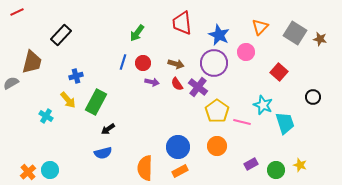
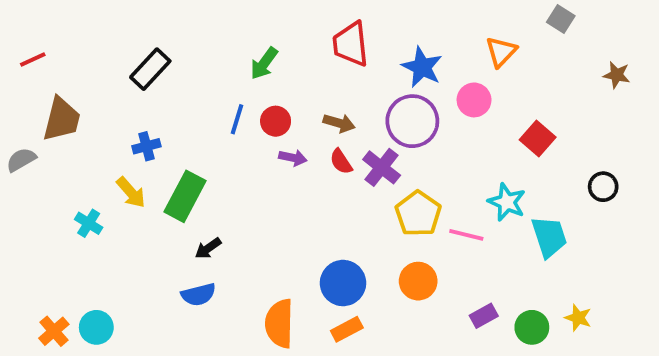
red line: (17, 12) -> (33, 59), moved
gray square: (295, 33) -> (561, 19), moved, size x0.6
black rectangle: (61, 35) -> (150, 69), moved

